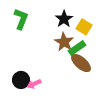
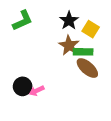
green L-shape: (21, 19) -> (23, 21), turned 45
green rectangle: (77, 48) -> (83, 52), turned 36

